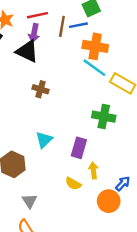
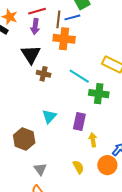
orange cross: (95, 46) -> (64, 39), moved
black triangle: (27, 51) -> (31, 54), moved, turned 35
cyan line: (94, 68) -> (79, 76), moved
yellow semicircle: (73, 184) -> (78, 167), moved, turned -144

